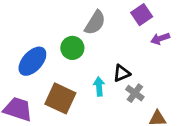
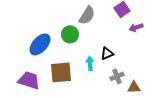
gray cross: (135, 93) -> (117, 76), moved, turned 32
brown square: (60, 98) -> (61, 72), turned -30

